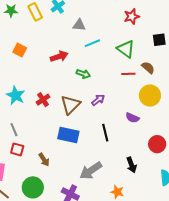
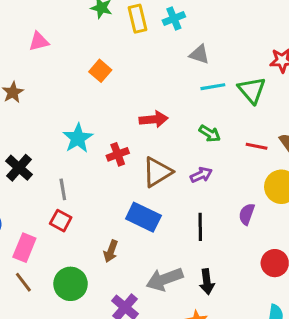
green triangle: (126, 49) -> (252, 90), moved
red arrow: (59, 56) -> (154, 119), moved
green arrow: (83, 74) -> (210, 134), moved
purple semicircle: (132, 118) -> (247, 214), turned 72
brown arrow: (44, 160) -> (111, 251), moved, turned 40
black arrow: (132, 165) -> (207, 282), moved

